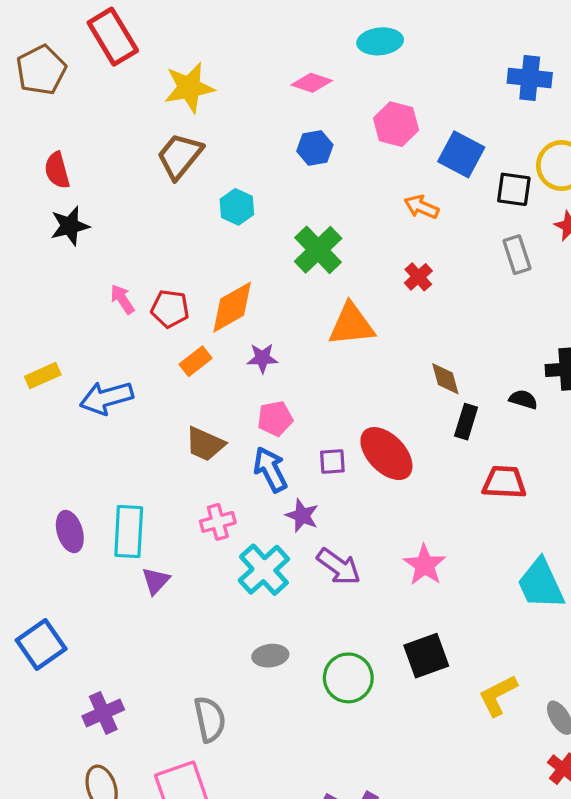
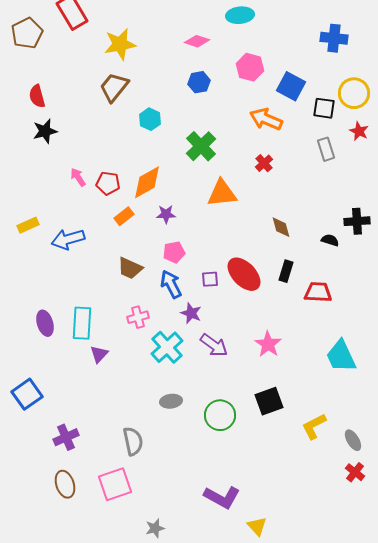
orange arrow: (421, 207) -> (266, 119), size x1.5
black rectangle: (466, 422) -> (286, 271), moved

